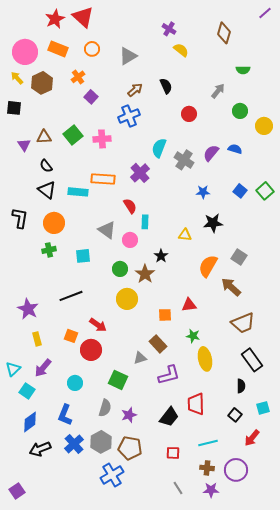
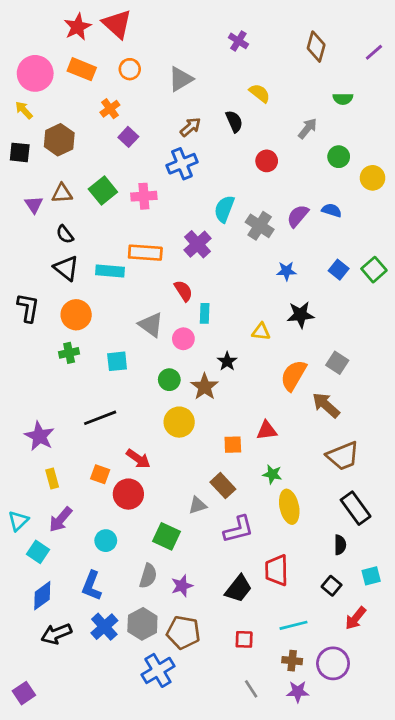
purple line: (265, 13) -> (374, 52), moved
yellow semicircle: (181, 50) -> (260, 93), moved
brown hexagon: (42, 83) -> (59, 140), moved

